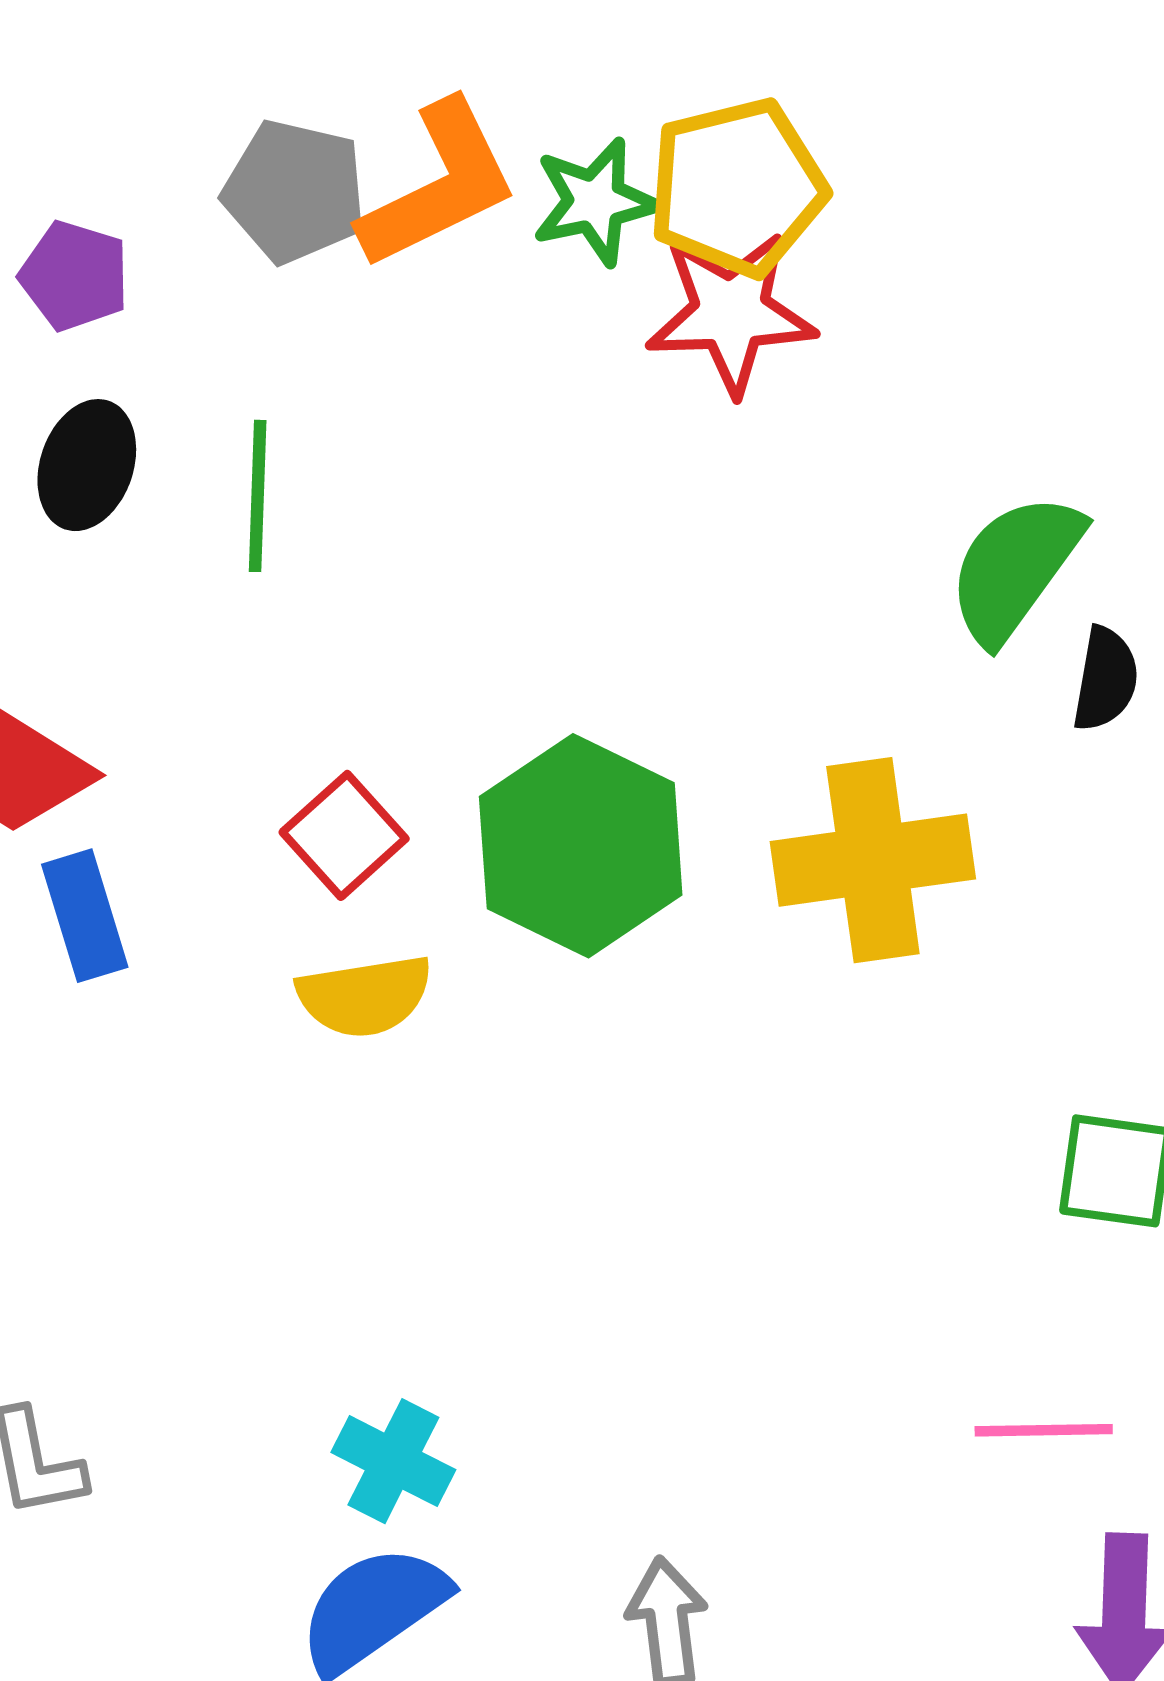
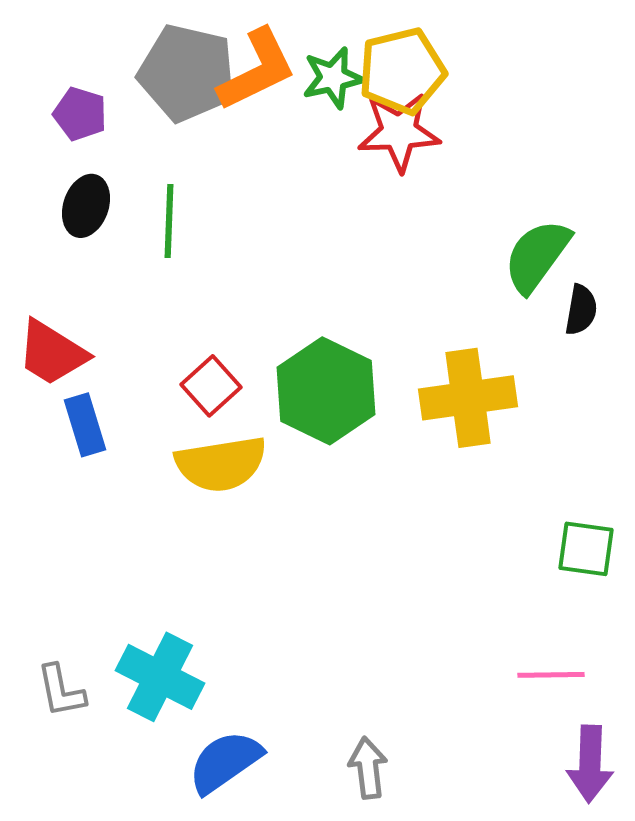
gray pentagon: (295, 191) -> (187, 73), size x1.4
yellow semicircle: (365, 996) -> (221, 464), size x1.4
cyan cross: (393, 1461) -> (160, 677), moved, size x1.5

